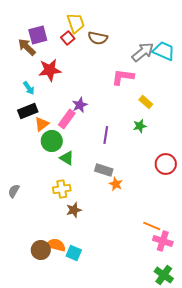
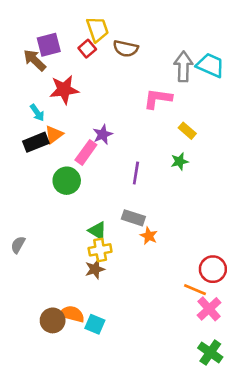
gray arrow: (143, 52) -> (183, 67), turned -50
orange triangle: (42, 124) -> (54, 134), moved
green triangle: (67, 158) -> (97, 231), moved
red circle: (166, 164) -> (213, 269), moved
yellow cross: (62, 189) -> (100, 250), moved
pink cross: (163, 241) -> (209, 309), turned 30

